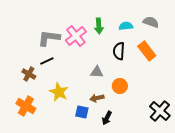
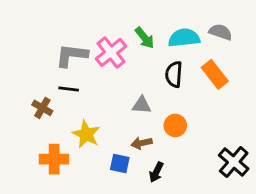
green arrow: (99, 26) -> (145, 38), turned -35
cyan semicircle: (126, 26) -> (184, 38), size x1.5
black line: (47, 61) -> (69, 89), turned 32
orange cross: (26, 106) -> (54, 159), moved, turned -30

